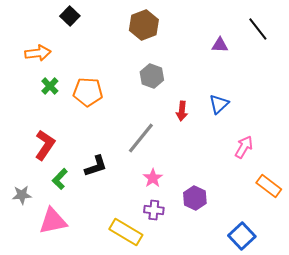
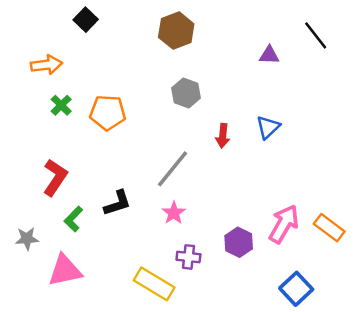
pink arrow: (244, 147) -> (284, 224), moved, size x1.4
pink star: (153, 178) -> (174, 213), moved

